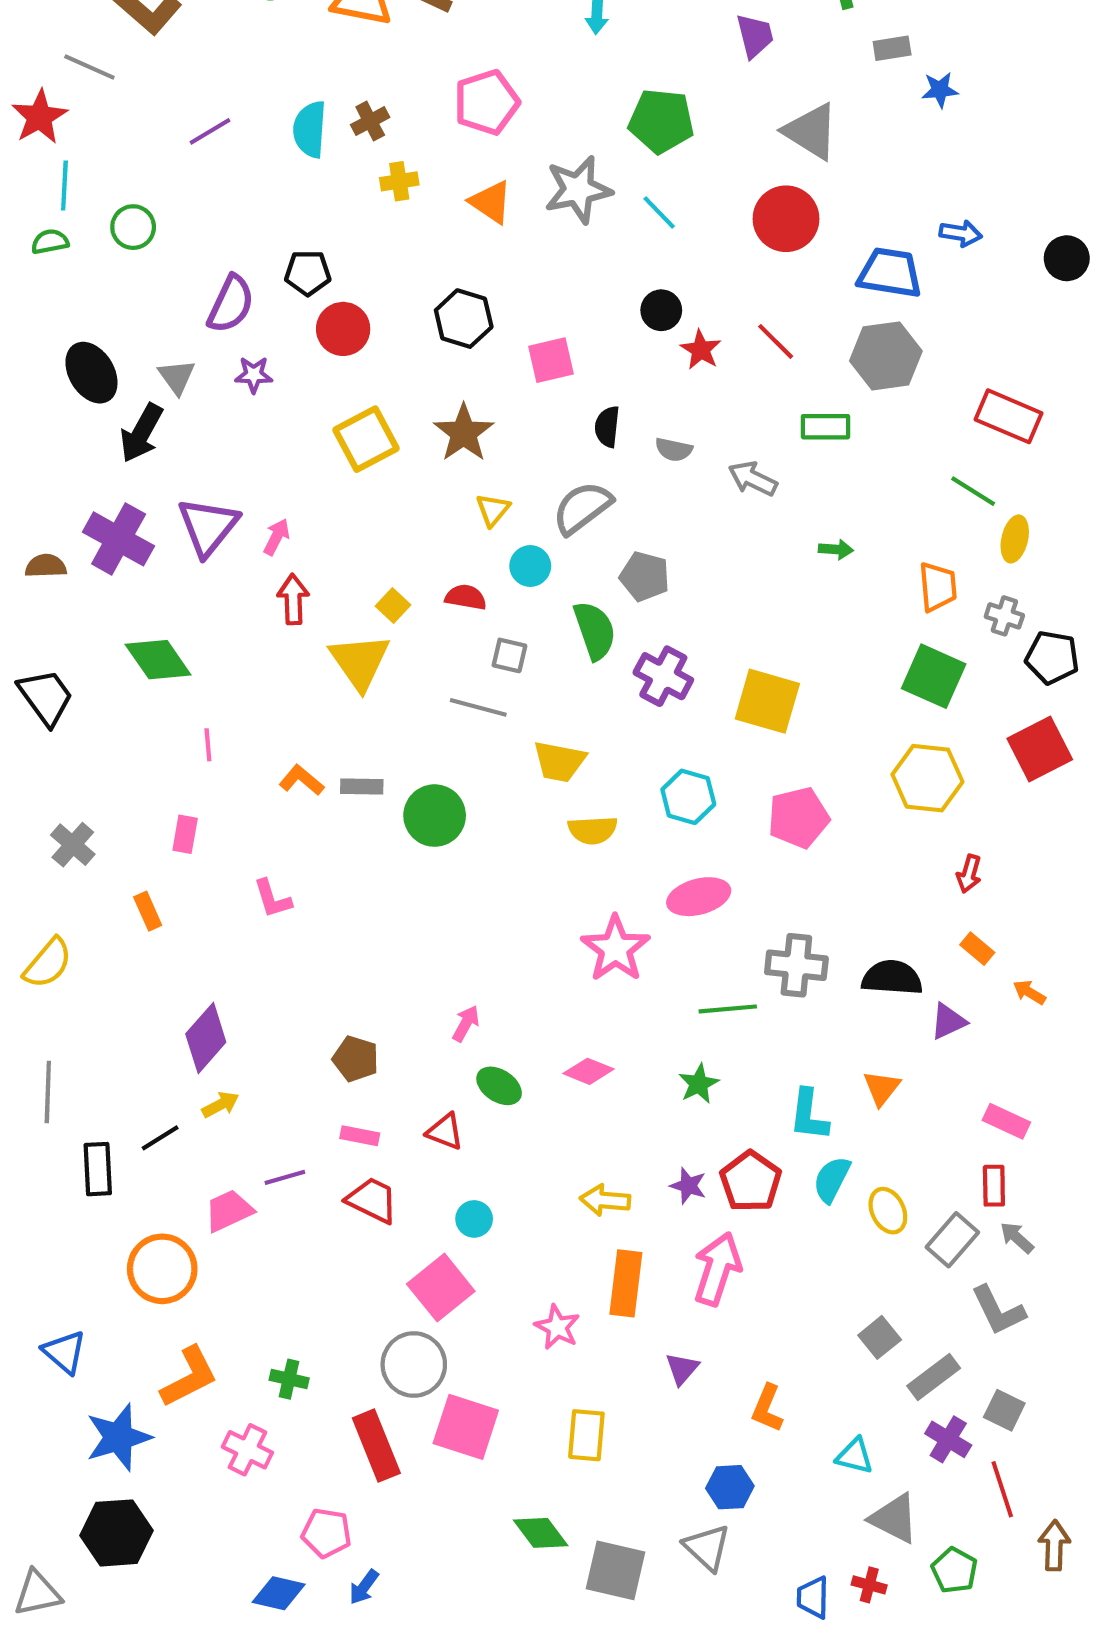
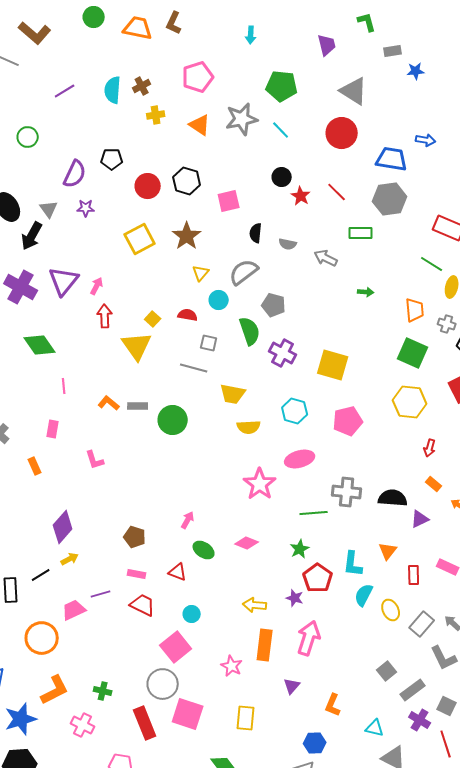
red circle: (343, 329) -> (148, 186), moved
red pentagon: (751, 1182) -> (318, 578), moved
red rectangle: (994, 1186) -> (414, 575), moved

